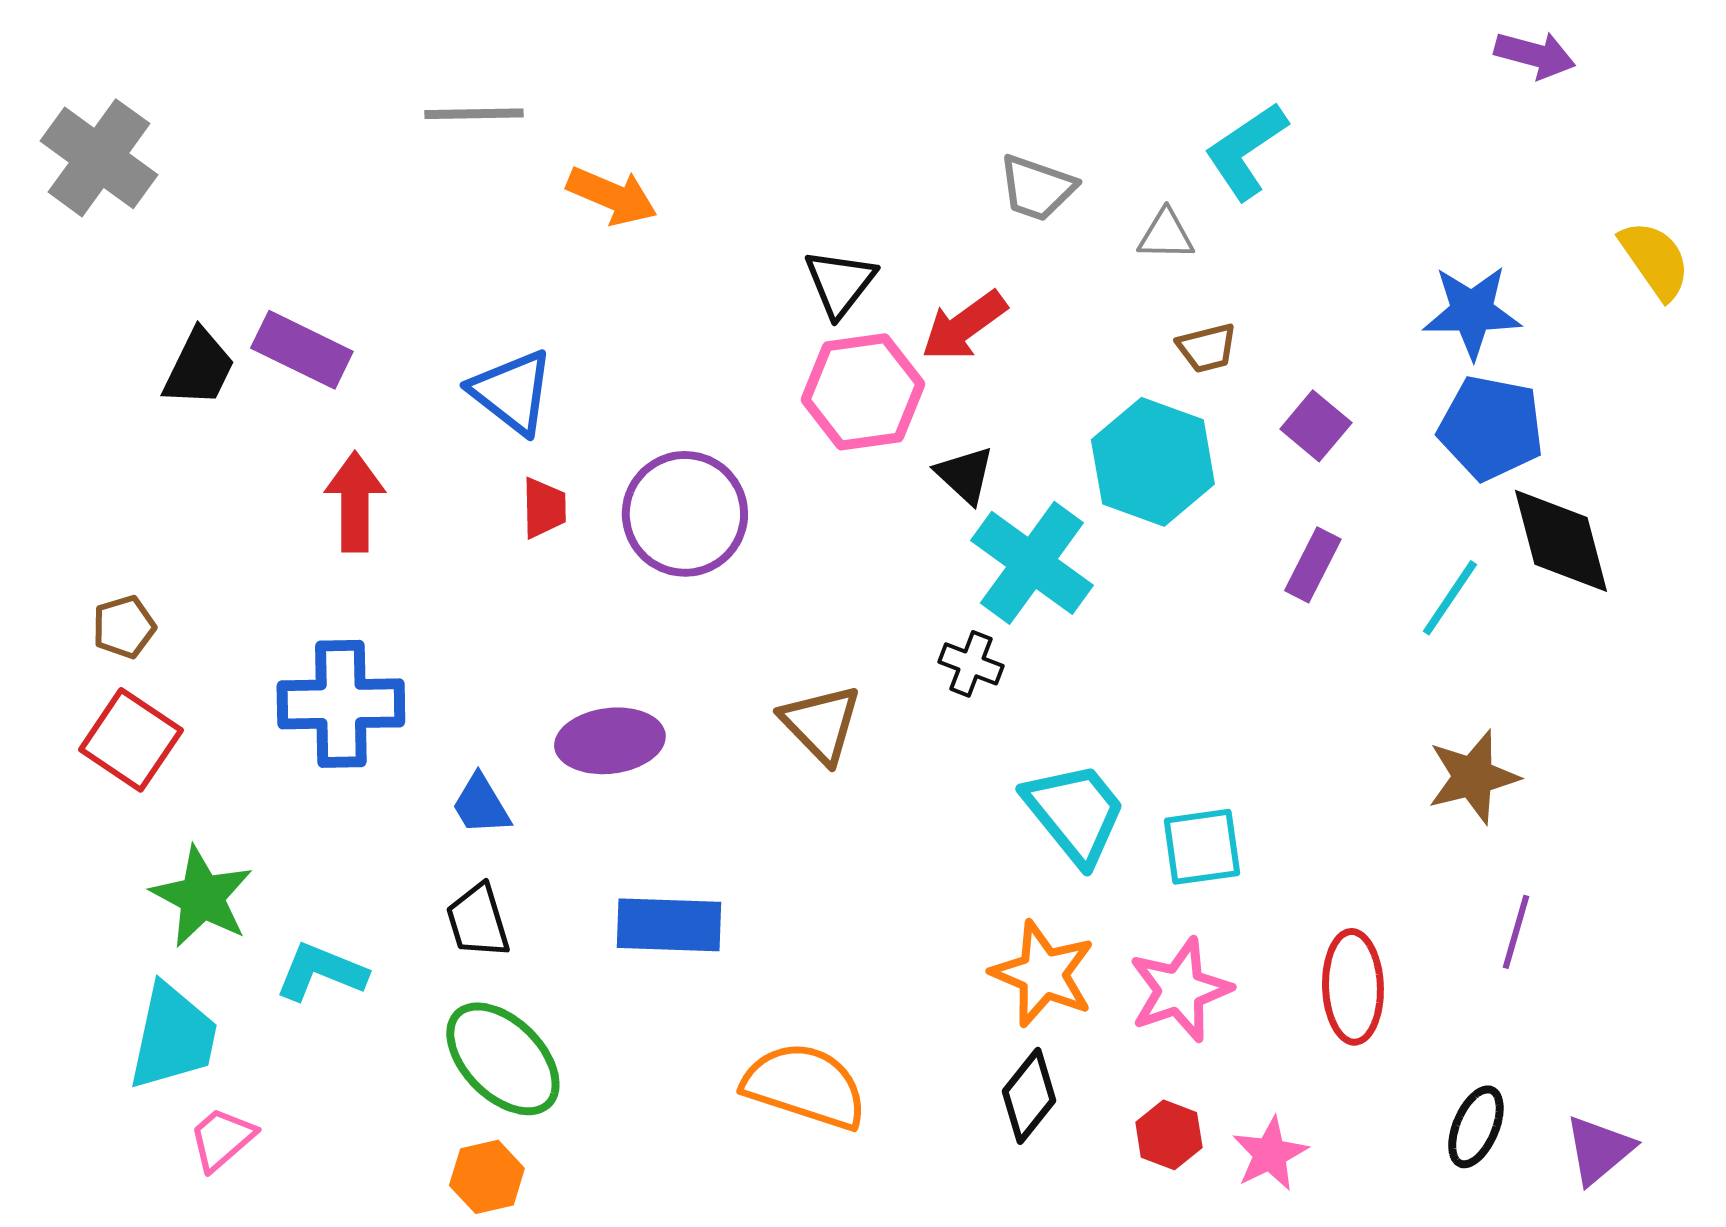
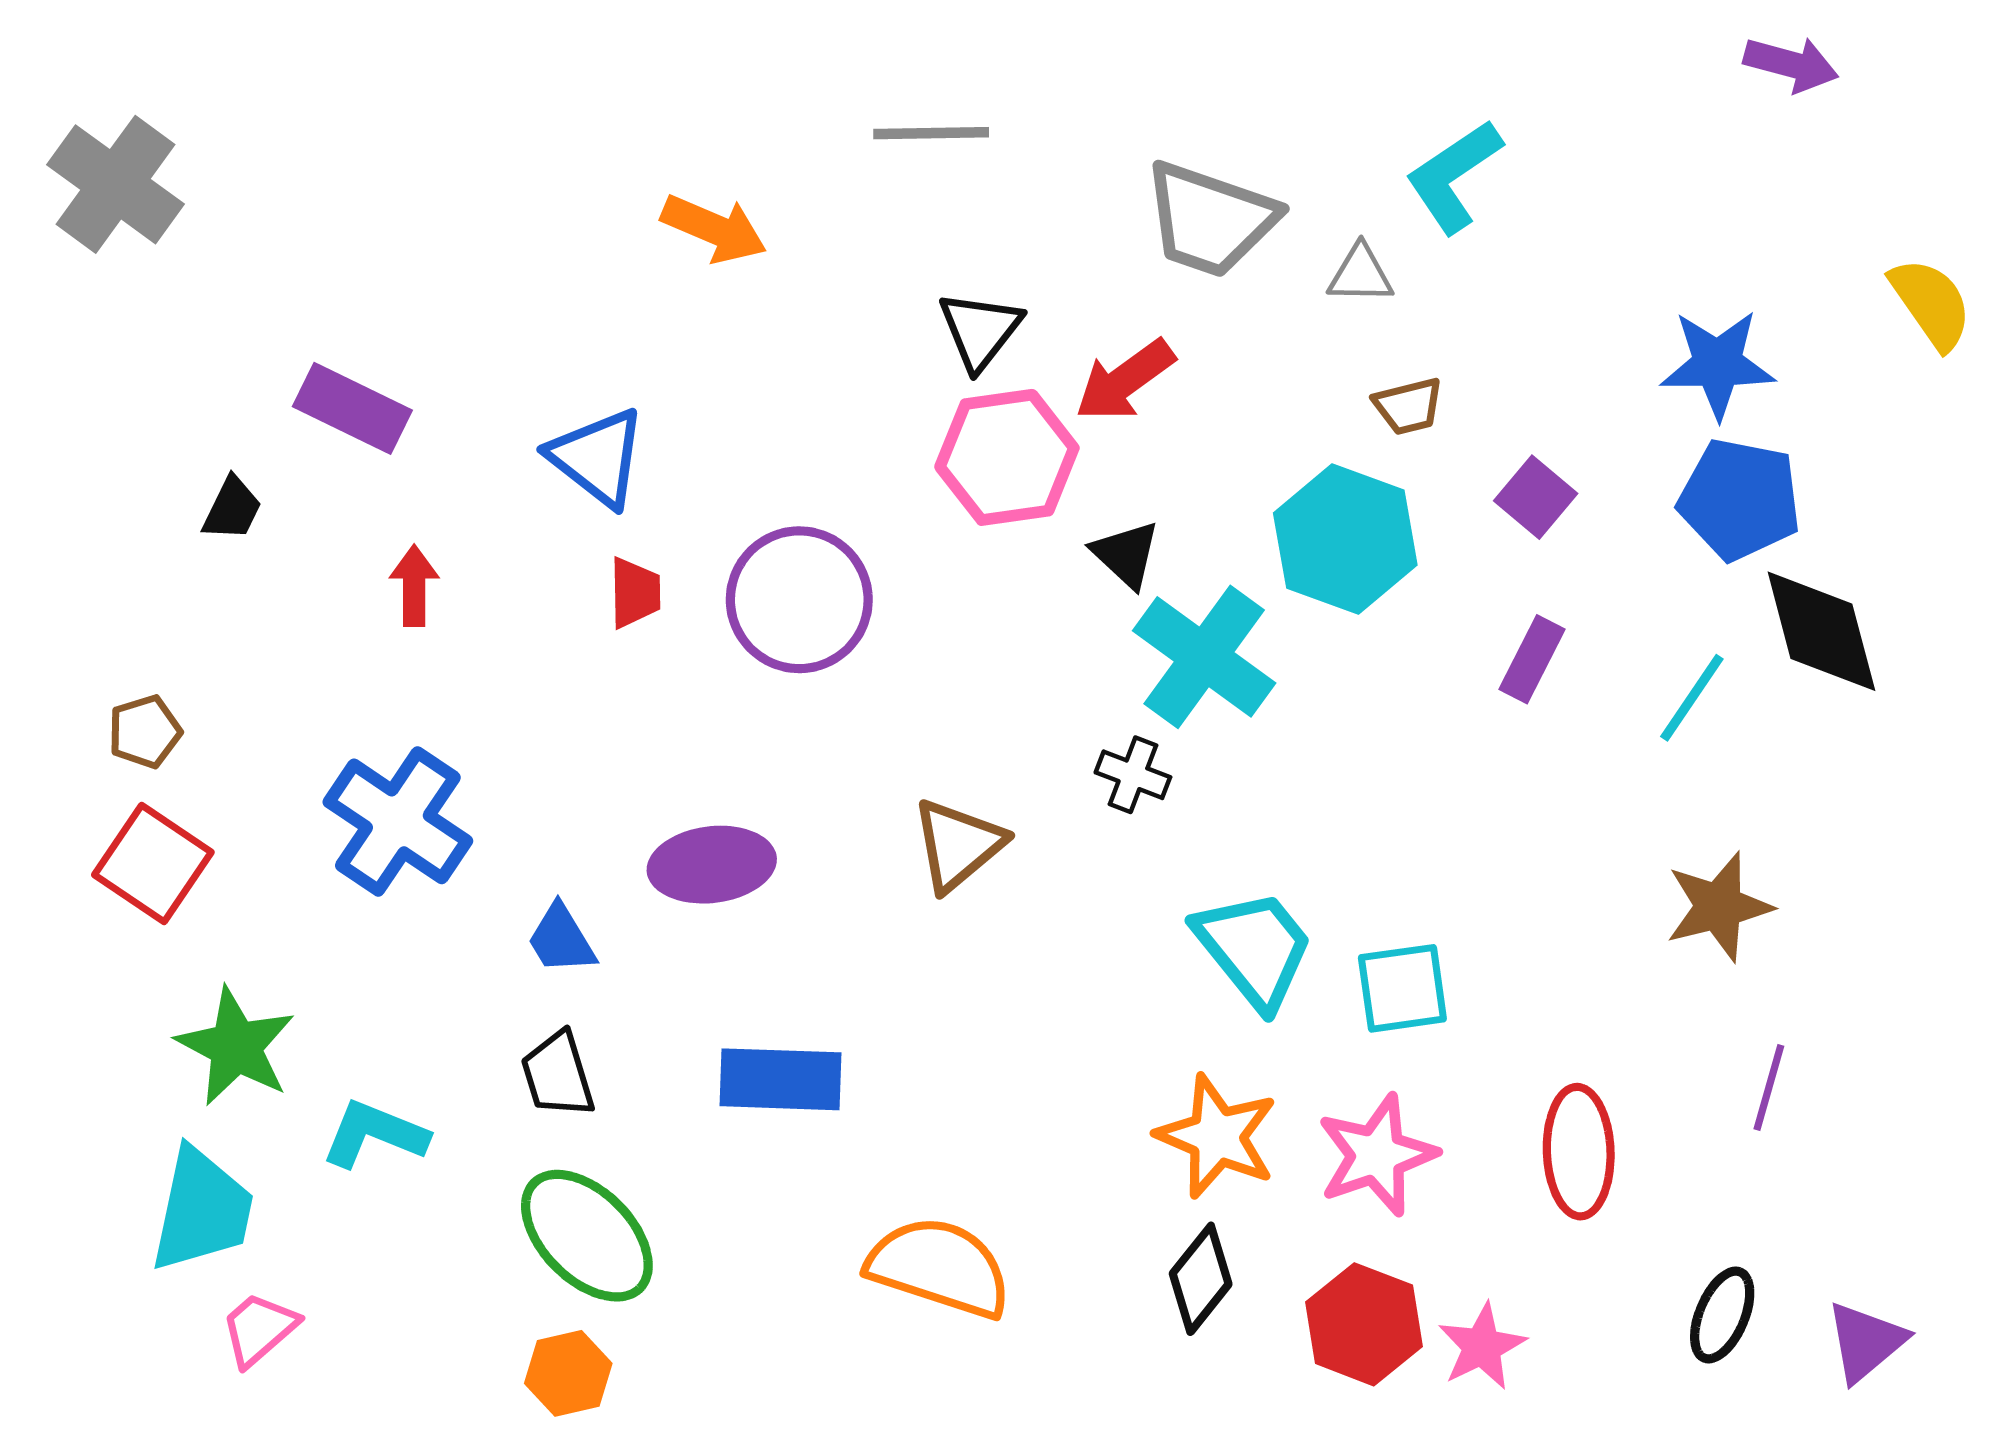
gray line: (474, 114) -> (931, 133), moved
gray trapezoid: (1037, 188) -> (1210, 219), size x1.5
black trapezoid: (199, 368) -> (232, 509), moved, size x0.7
red arrow: (355, 502) -> (414, 586), size x0.7
blue cross: (341, 704) -> (398, 821), turned 35
brown triangle: (821, 724) -> (958, 845), turned 34
red hexagon: (1169, 1135) -> (1364, 1324), size x1.5

